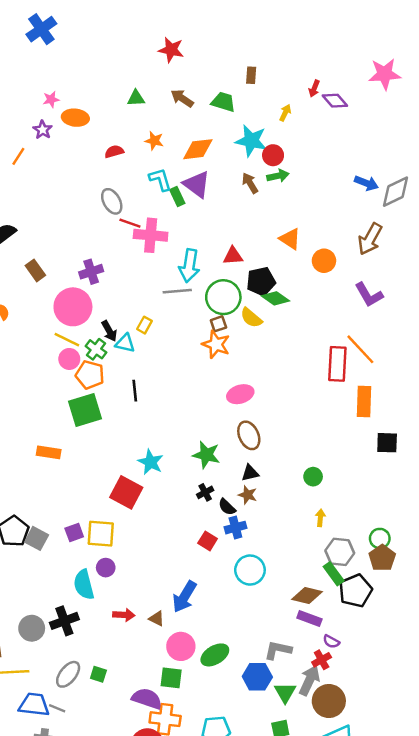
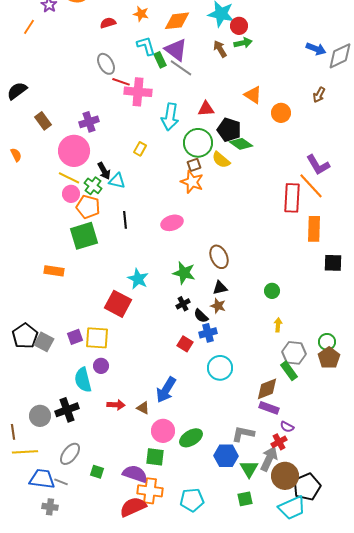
brown arrow: (370, 239) -> (319, 95), size x0.6
black pentagon: (261, 281) -> (229, 130), turned 30
gray line: (177, 291) -> (181, 68), moved, turned 40
purple L-shape: (369, 295) -> (318, 165), moved
yellow rectangle: (144, 325) -> (140, 149), moved
pink ellipse: (240, 394) -> (172, 223), moved
black pentagon: (356, 591) -> (307, 487), moved
brown diamond: (307, 595) -> (267, 389), turned -35
green square: (98, 674) -> (97, 472), moved

